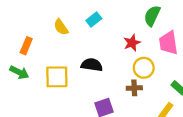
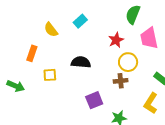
orange rectangle: (26, 46) -> (32, 53), moved
green arrow: (19, 72) -> (16, 86), moved
yellow square: (57, 77) -> (50, 75), size x0.6

